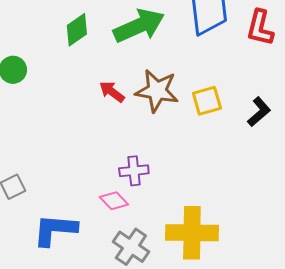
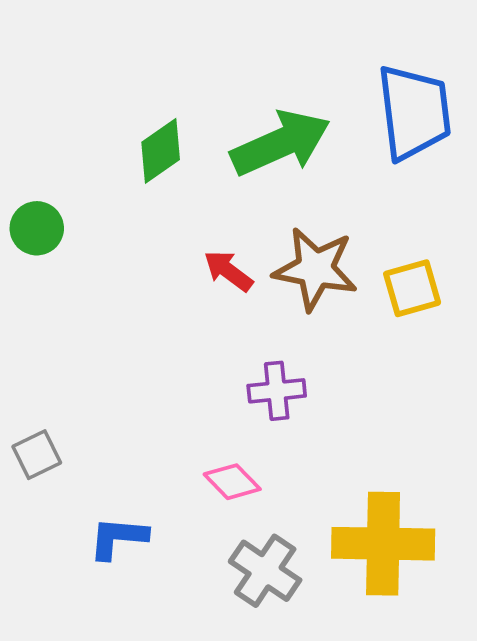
purple cross: (134, 171) -> (277, 391), moved
blue L-shape: (55, 230) -> (118, 538), size x0.7

